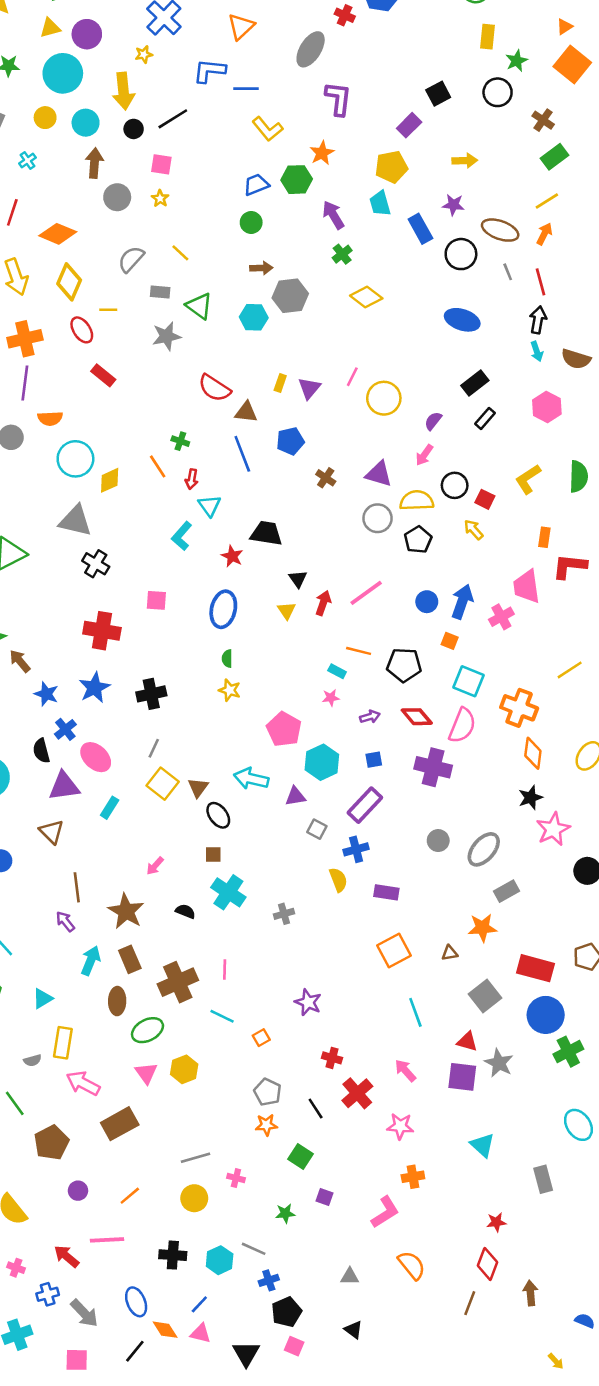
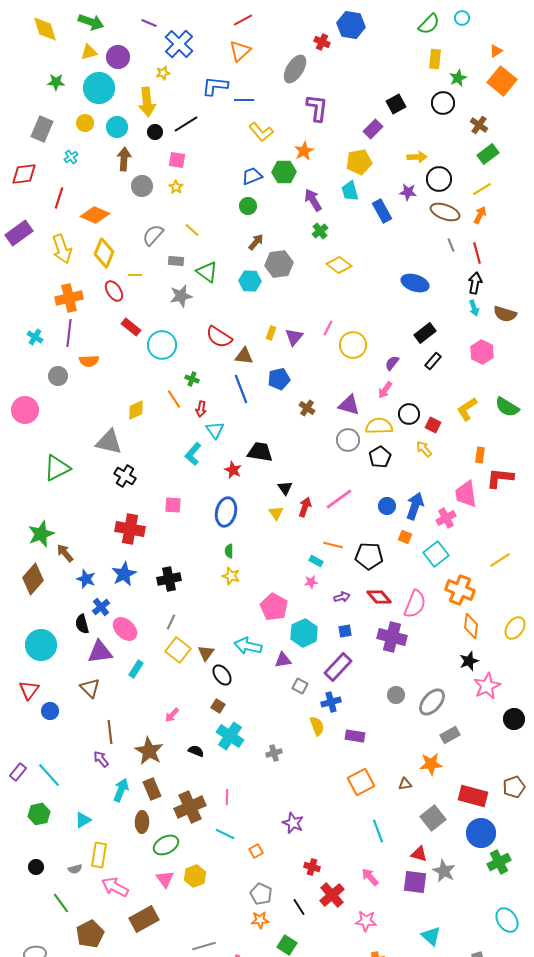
black circle: (461, 254) -> (439, 179), moved
brown arrow: (261, 268) -> (256, 242), turned -48
cyan circle: (75, 459) -> (162, 345), moved
green semicircle: (578, 477) -> (507, 407), turned 120
cyan square: (469, 681) -> (436, 554), moved, turned 30
brown square: (213, 854) -> (218, 706), turned 32

